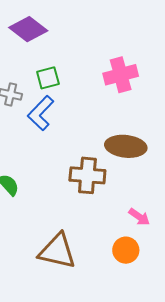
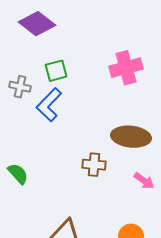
brown cross: (87, 175) -> (94, 165), size x0.7
pink arrow: (139, 217) -> (144, 181), moved

